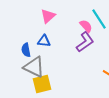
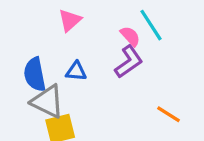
blue triangle: (44, 41) -> (76, 71), moved
blue semicircle: (26, 50) -> (35, 74), size x1.5

